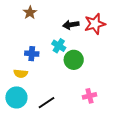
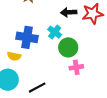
blue cross: (32, 54) -> (27, 37), size x1.5
pink cross: (89, 96) -> (76, 67), moved

